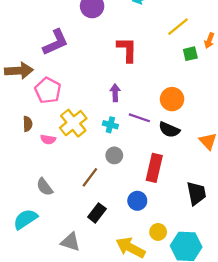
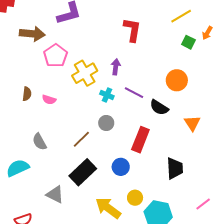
green square: (190, 54) -> (188, 42), turned 32
orange circle: (172, 99) -> (177, 80), moved
yellow cross: (73, 123) -> (85, 73), moved
brown semicircle: (28, 124) -> (27, 94), moved
black rectangle: (97, 213) -> (83, 172), size x1.5

